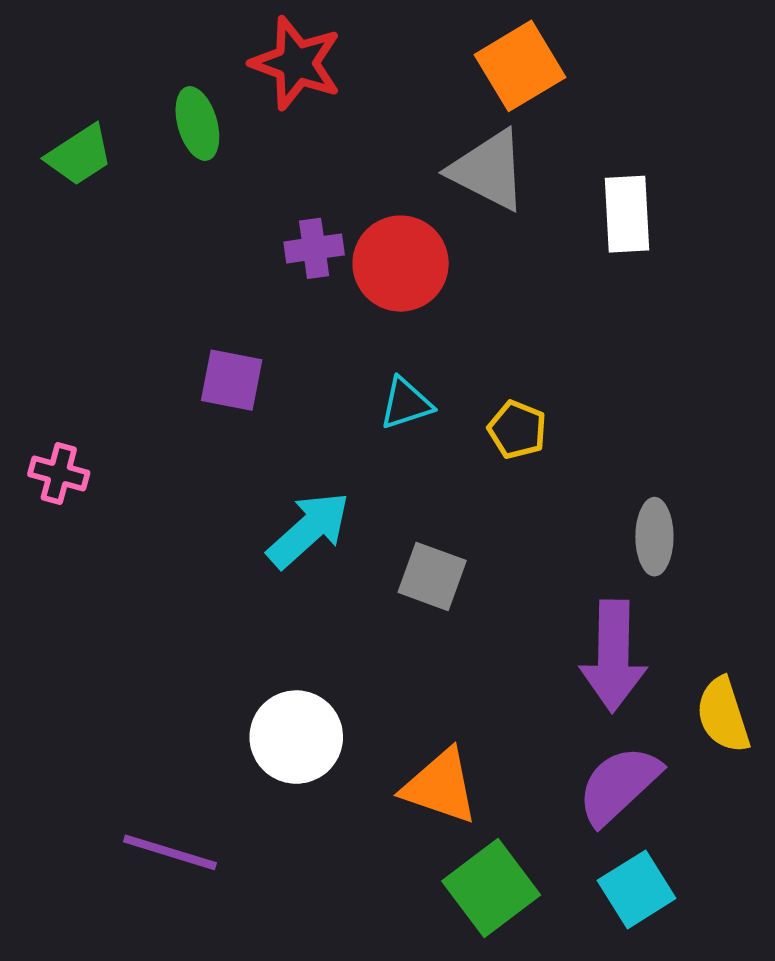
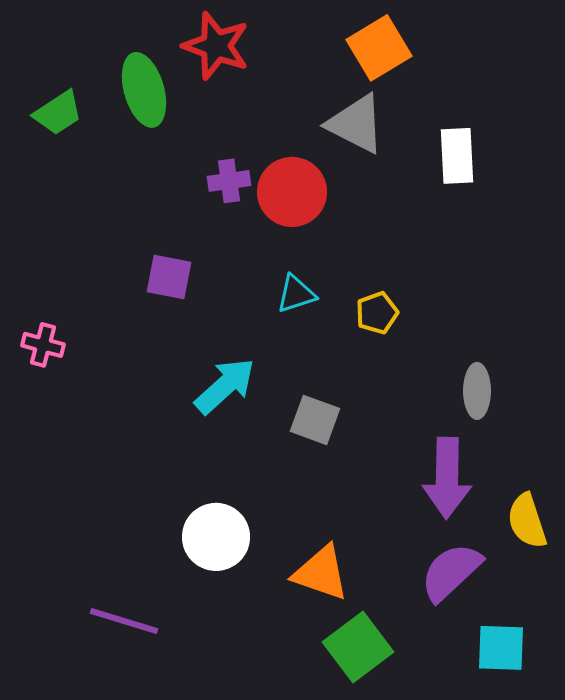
green ellipse: (197, 124) -> (144, 90), size x1.4
yellow pentagon: (517, 430) -> (377, 313), turned 30
cyan square: (637, 889) -> (501, 648), moved, turned 34

